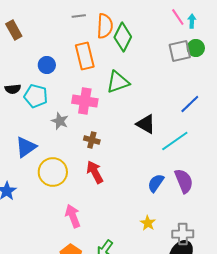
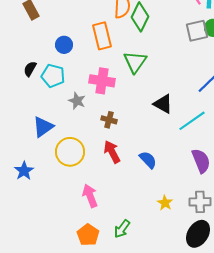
green triangle: (118, 82) -> (135, 62), turned -35
black semicircle: (13, 89) -> (30, 69), turned 126
blue semicircle: (156, 183) -> (148, 160), moved, turned 102
gray cross: (183, 234) -> (200, 202), moved

